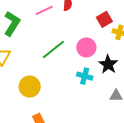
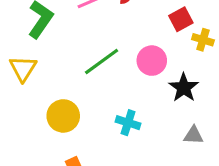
cyan cross: (85, 76) -> (128, 123), moved

